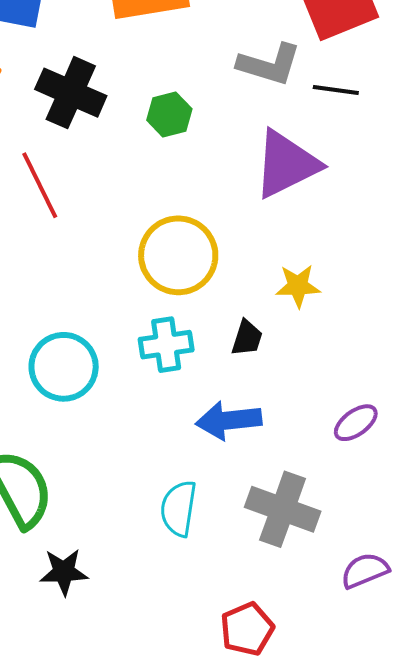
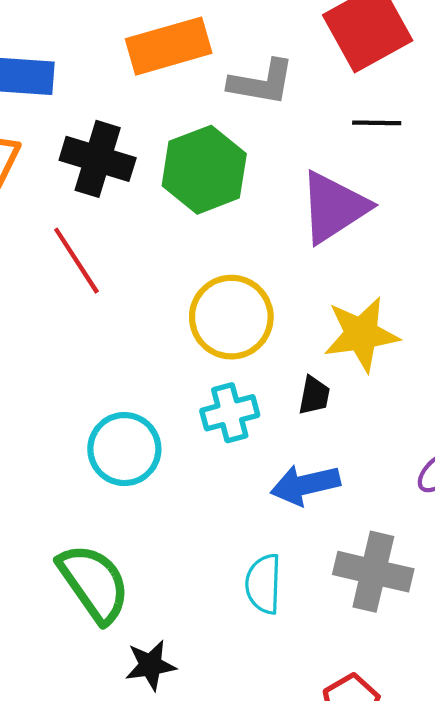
gray L-shape: (269, 64) -> (262, 82), moved
green hexagon: (169, 115) -> (204, 170), size x1.8
yellow star: (298, 286) -> (361, 334), size x1.6

